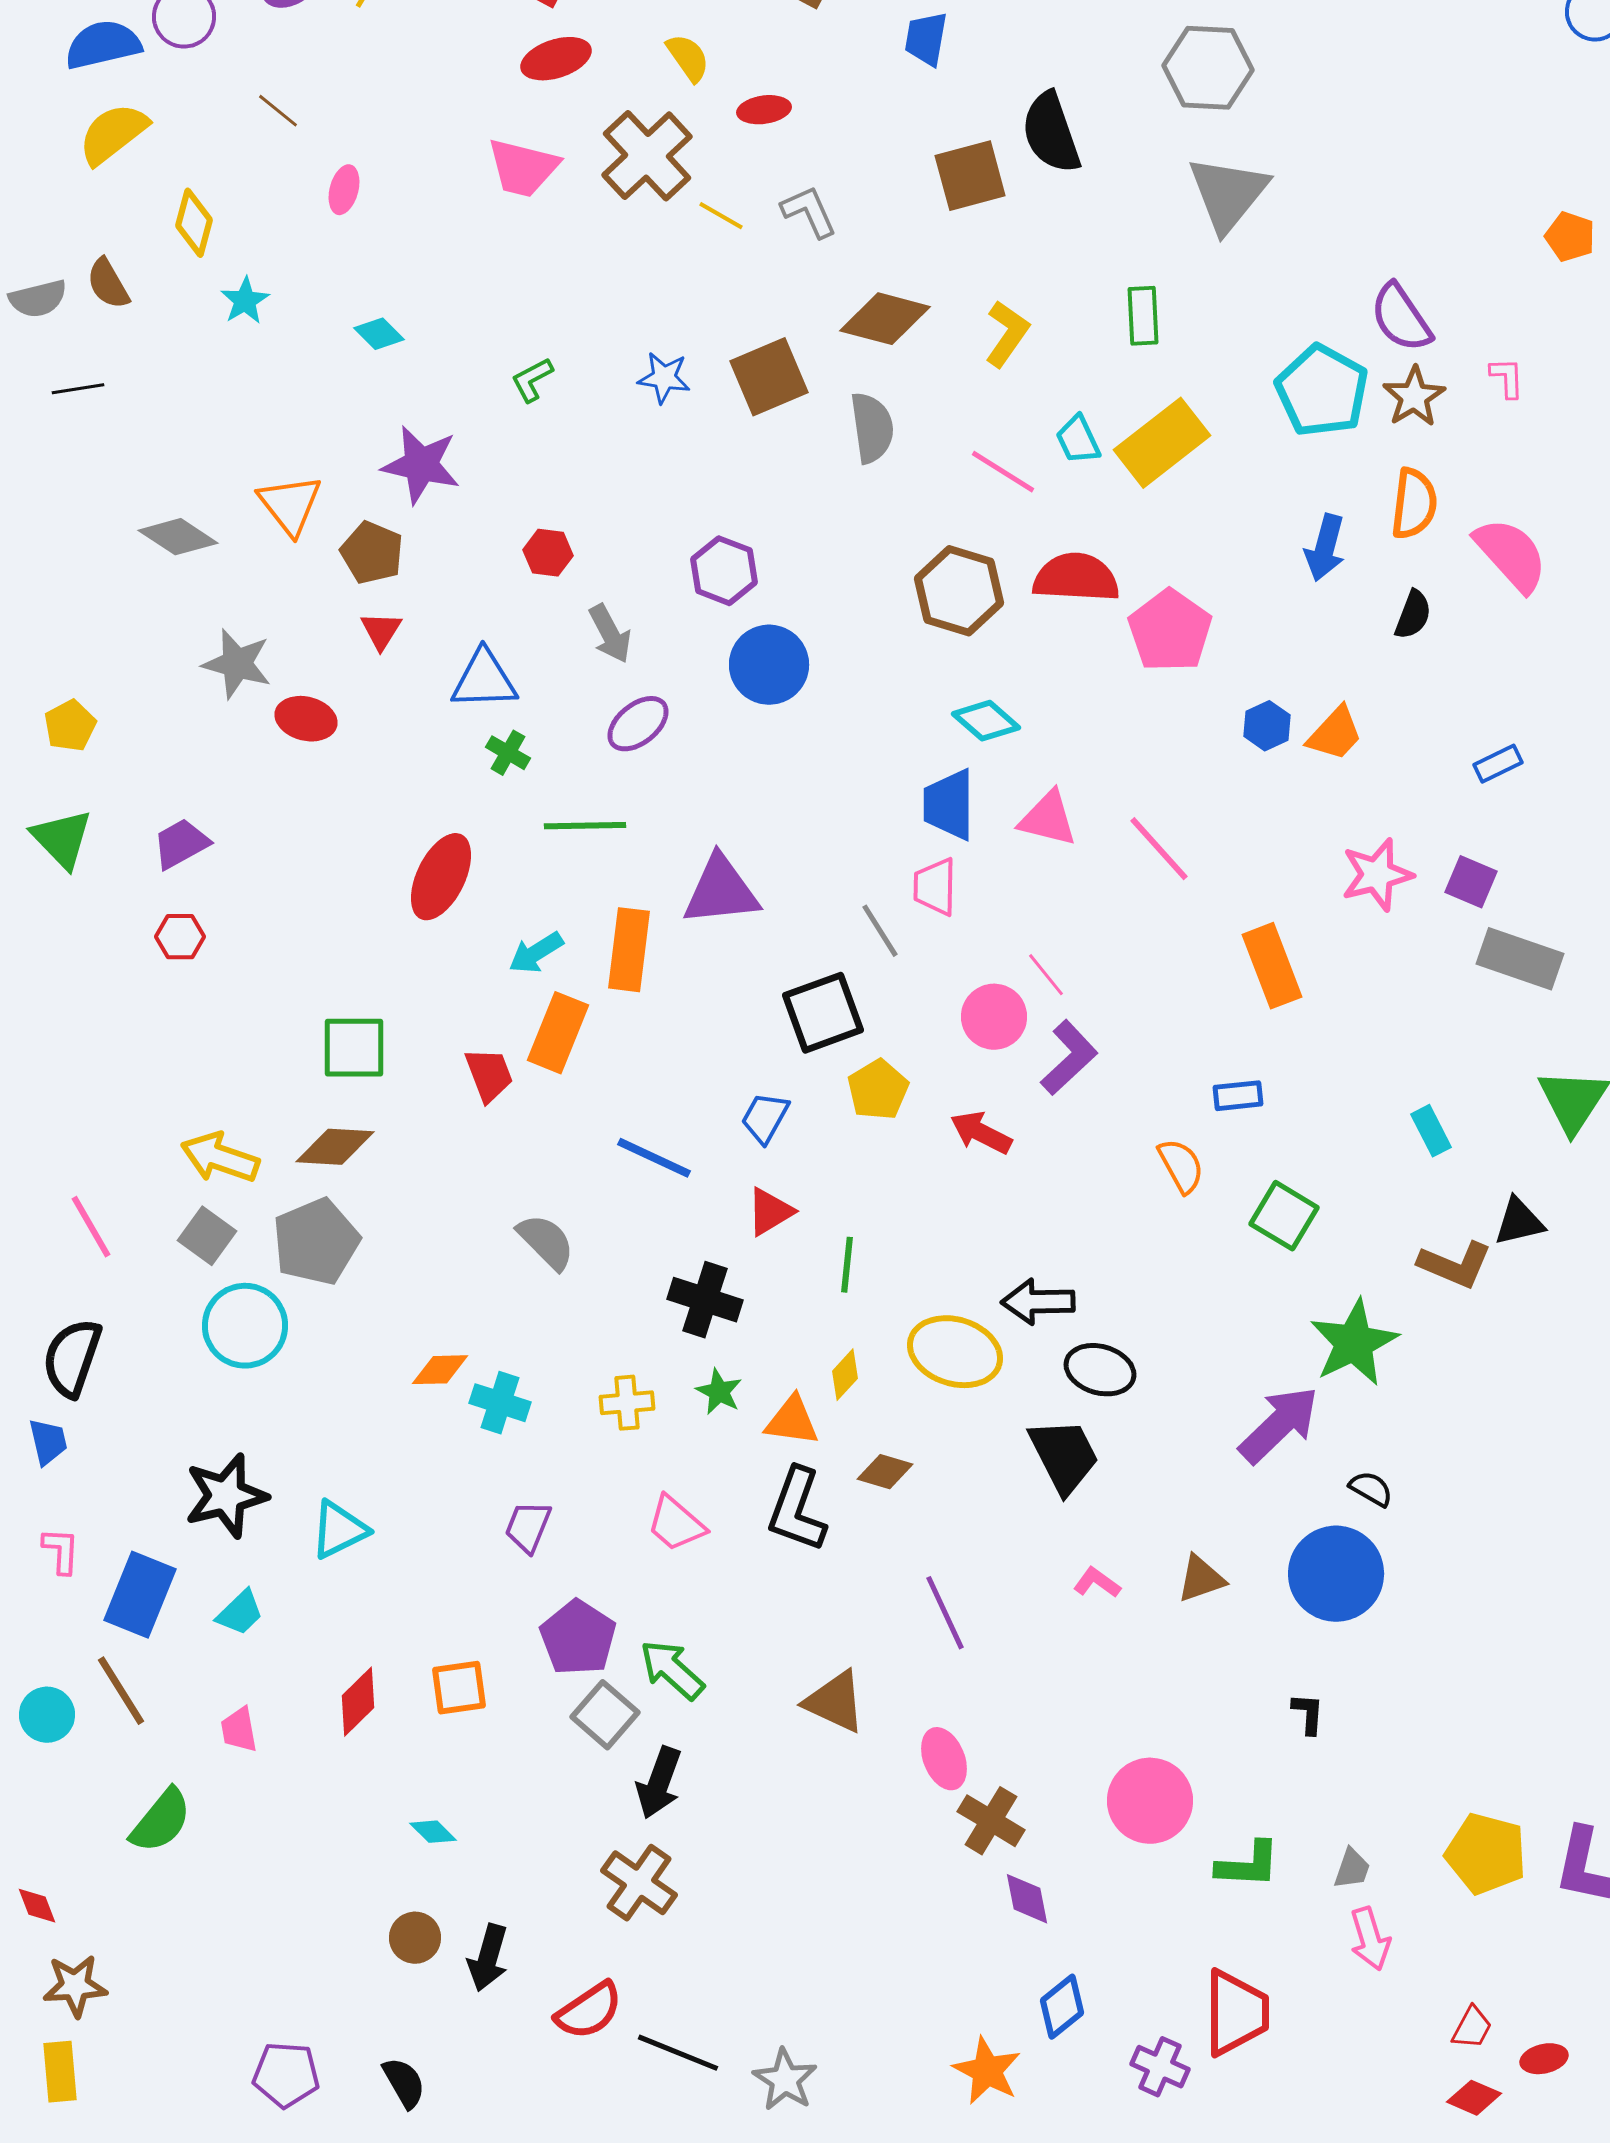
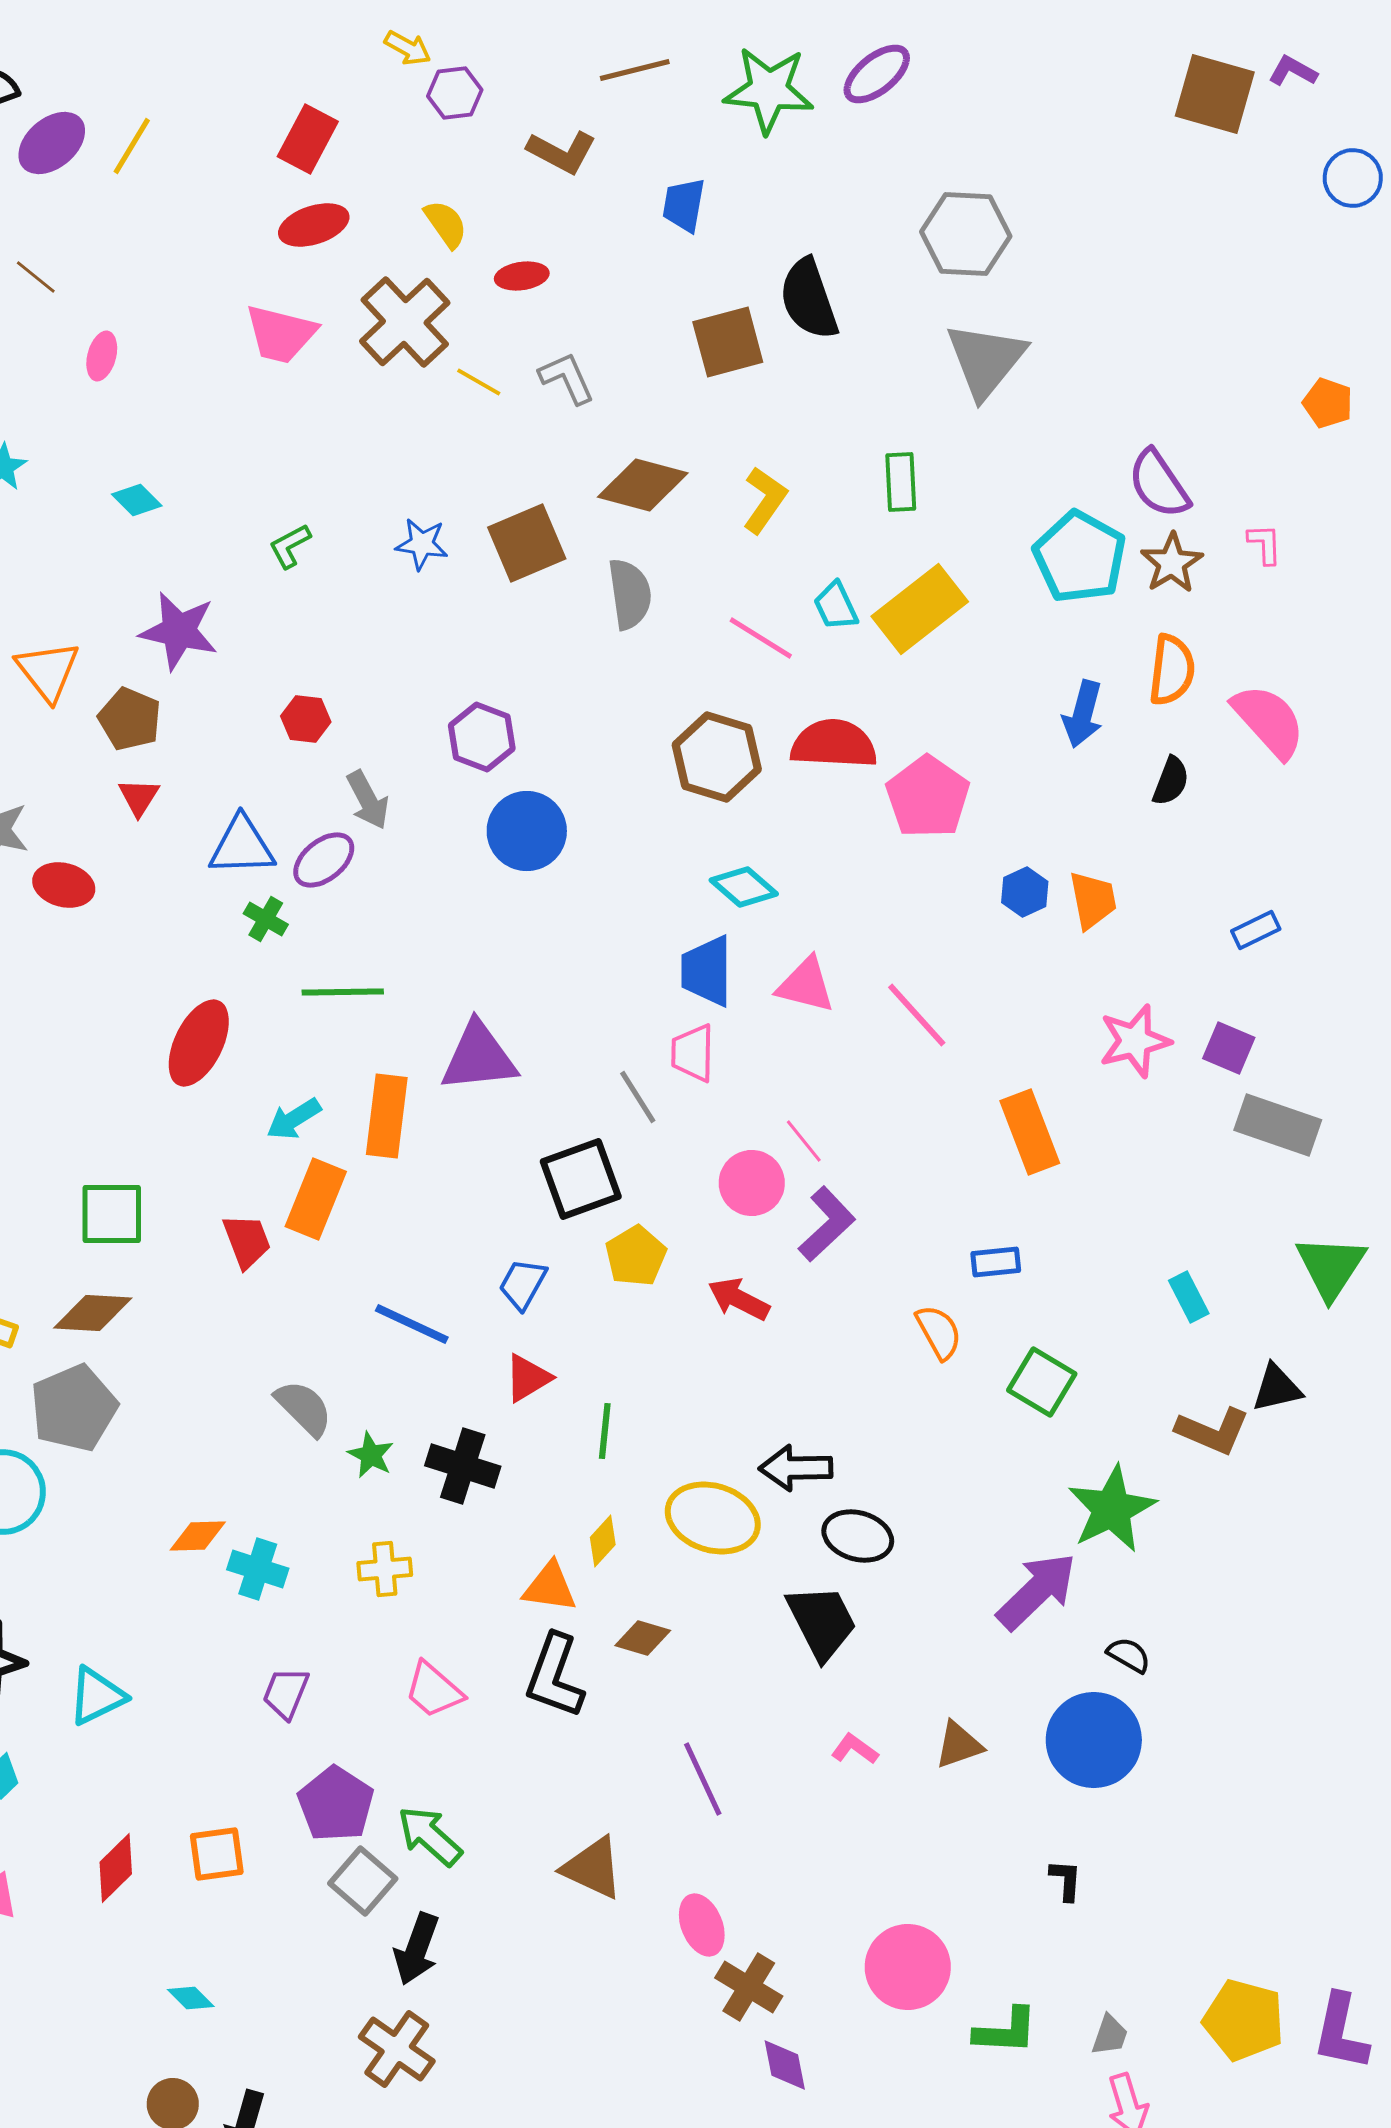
purple ellipse: (638, 724) -> (324, 860), moved
orange trapezoid: (1335, 734) -> (1093, 900), turned -54
green star: (719, 1392) -> (371, 1455), moved

